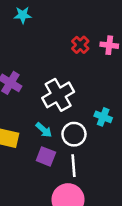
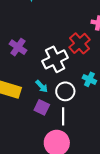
red cross: (80, 45) -> (80, 43), moved, size x1.5

